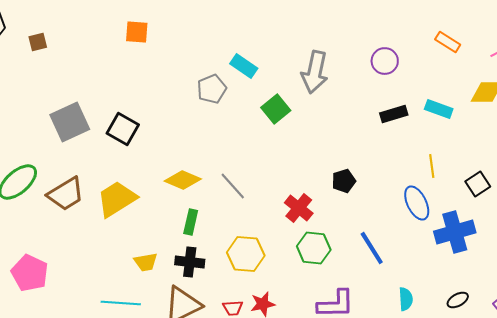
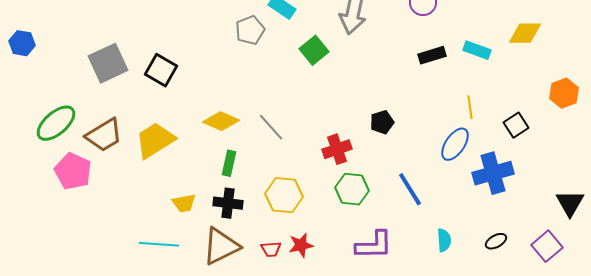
blue ellipse: (417, 203) -> (455, 144), turned 60
red cross: (299, 208) -> (337, 149), turned 32
pink pentagon: (30, 273) -> (73, 171), moved

